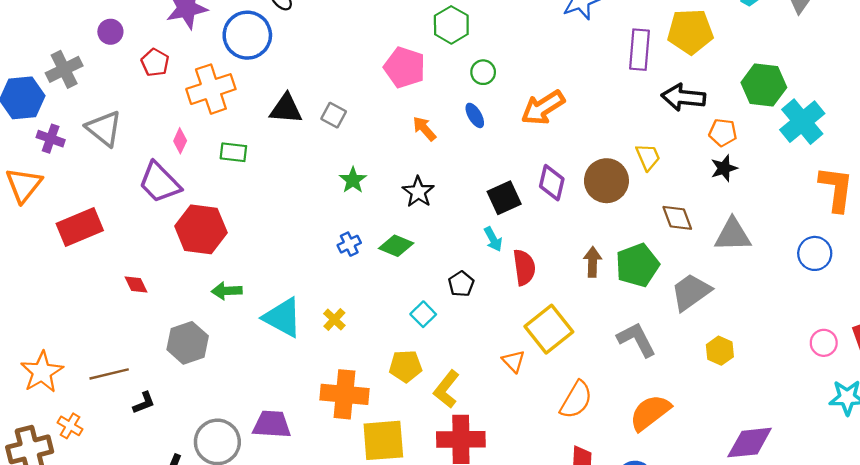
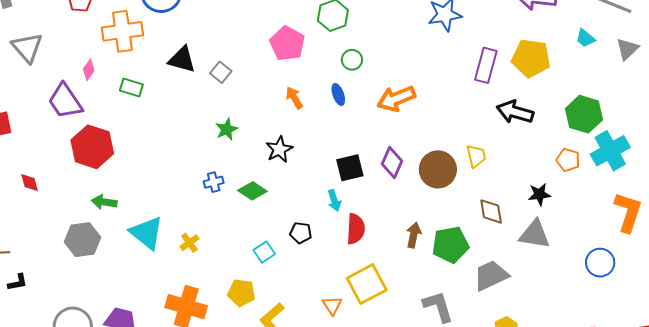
orange pentagon: (723, 133) -> (568, 160), moved
black star: (724, 168) -> (539, 194), moved
black pentagon: (461, 284) -> (301, 233), turned 30
gray hexagon: (188, 343) -> (82, 240), moved

